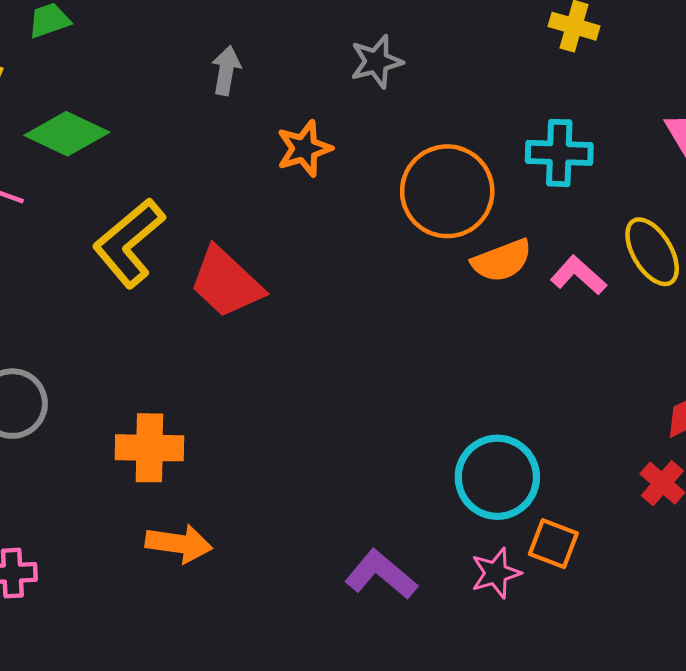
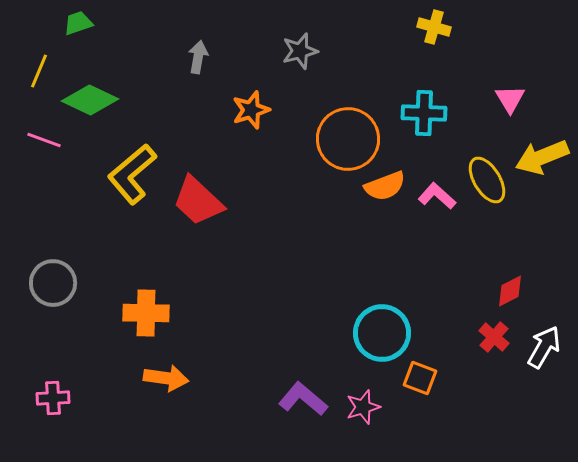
pink star: (496, 573) -> (363, 407), moved

